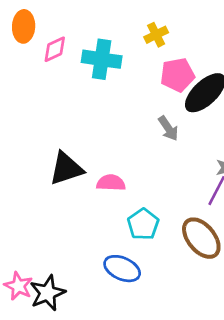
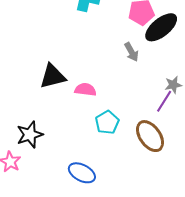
blue ellipse: (122, 269) -> (82, 173), moved
black star: (47, 293) -> (30, 135), moved

